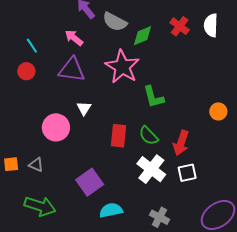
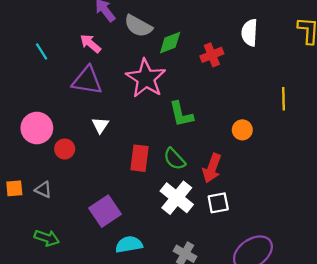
red cross: (180, 26) -> (212, 55), moved, turned 30
red circle: (26, 71) -> (65, 149), moved
orange circle: (218, 111) -> (242, 130), moved
pink circle: (56, 127) -> (37, 128), moved
green arrow: (40, 206) -> (47, 238), size x0.7

